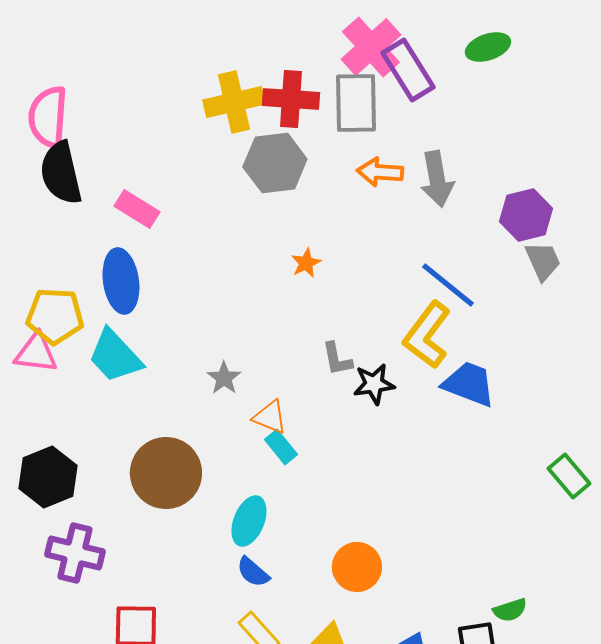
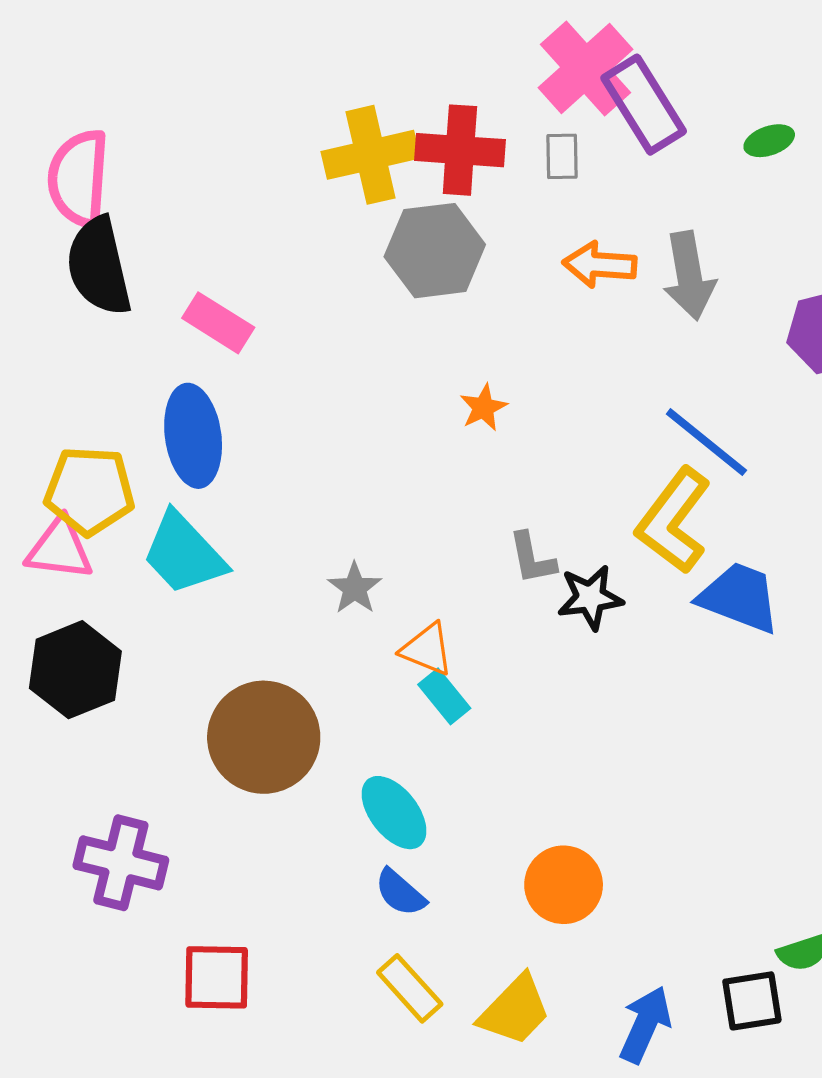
green ellipse: (488, 47) -> (769, 141), moved, size x0.7
gray rectangle: (356, 103) -> (562, 156), size x0.5
black hexagon: (48, 477) -> (75, 670), moved
cyan ellipse: (249, 521) -> (394, 813), turned -60

